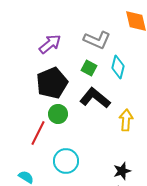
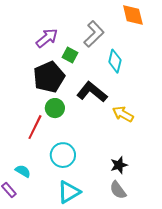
gray L-shape: (97, 40) -> (94, 34), turned -68
green square: (89, 68) -> (70, 55), moved
yellow arrow: (126, 120) -> (123, 114), turned -65

